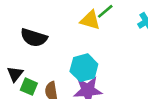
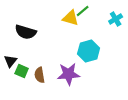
cyan hexagon: (84, 68) -> (89, 51), moved

